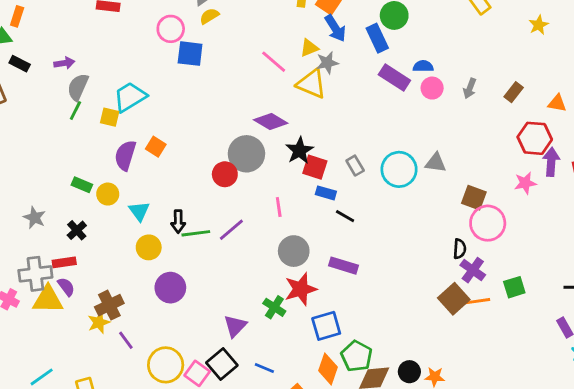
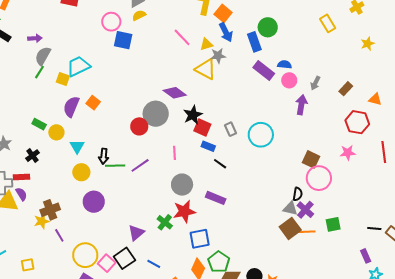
pink line: (274, 62) -> (182, 37), moved
purple arrow: (551, 162) -> (301, 105), moved
gray triangle: (436, 163) -> (290, 208), moved

